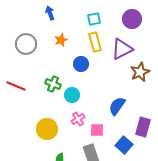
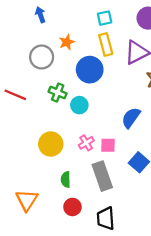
blue arrow: (50, 13) -> (40, 15), moved
gray circle: (26, 44) -> (42, 57), moved
blue circle: (81, 64) -> (90, 70), size x1.5
pink cross: (78, 119) -> (86, 143), moved

